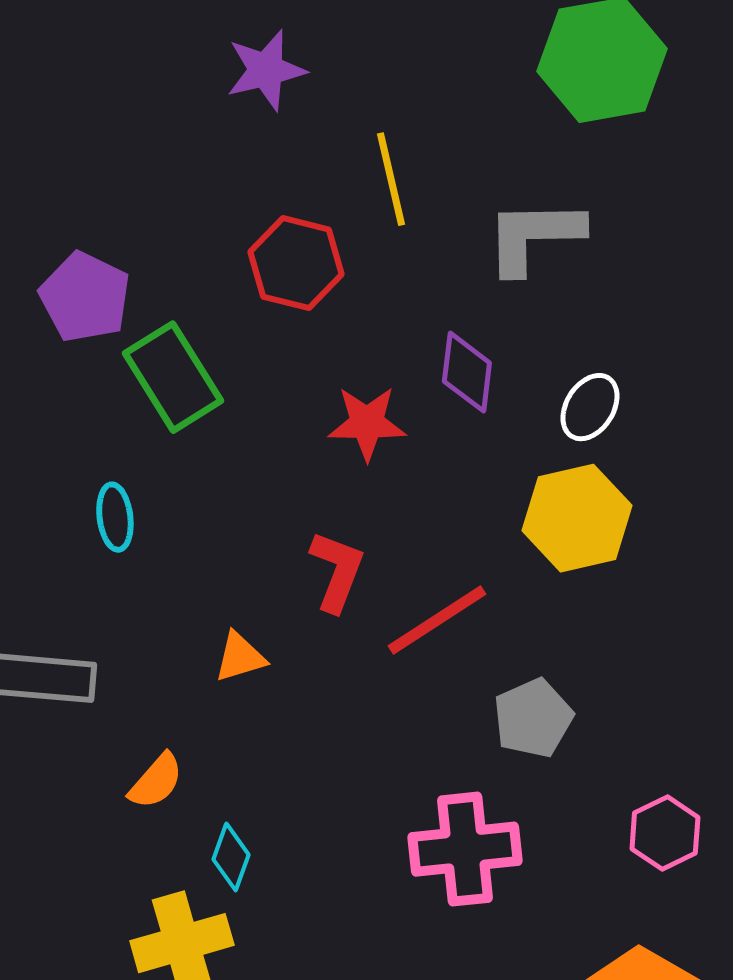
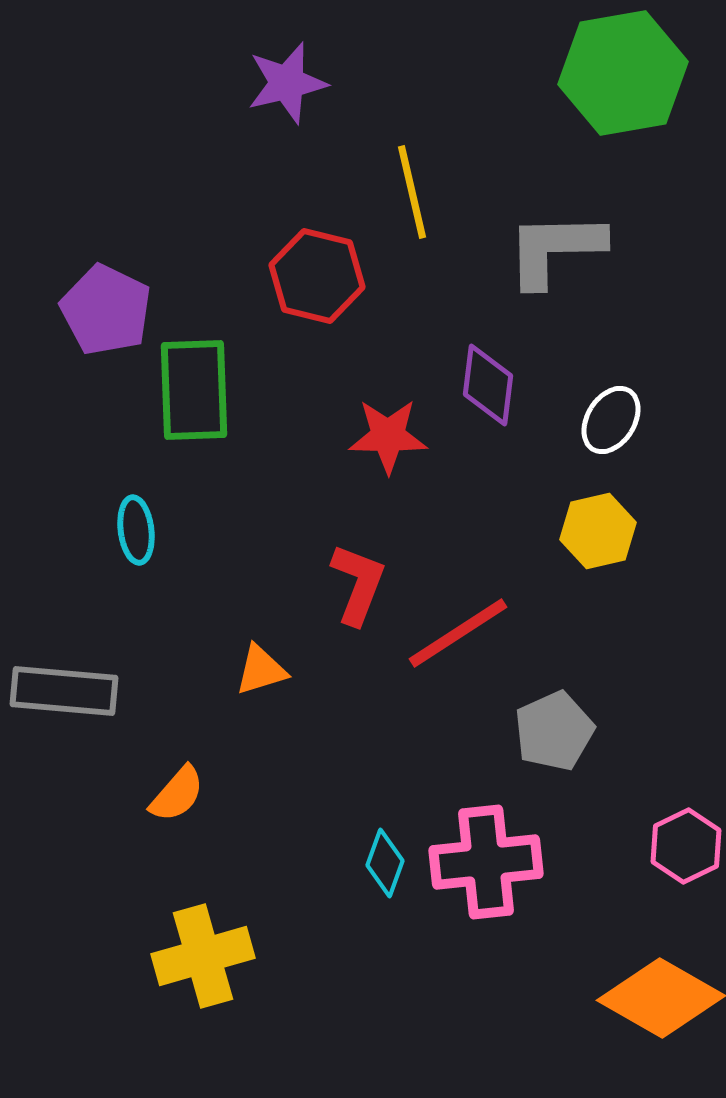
green rectangle: (173, 377) -> (194, 390), turned 30
yellow hexagon: (577, 518) -> (598, 531), size x0.7
cyan diamond: (231, 857) -> (385, 863), moved

